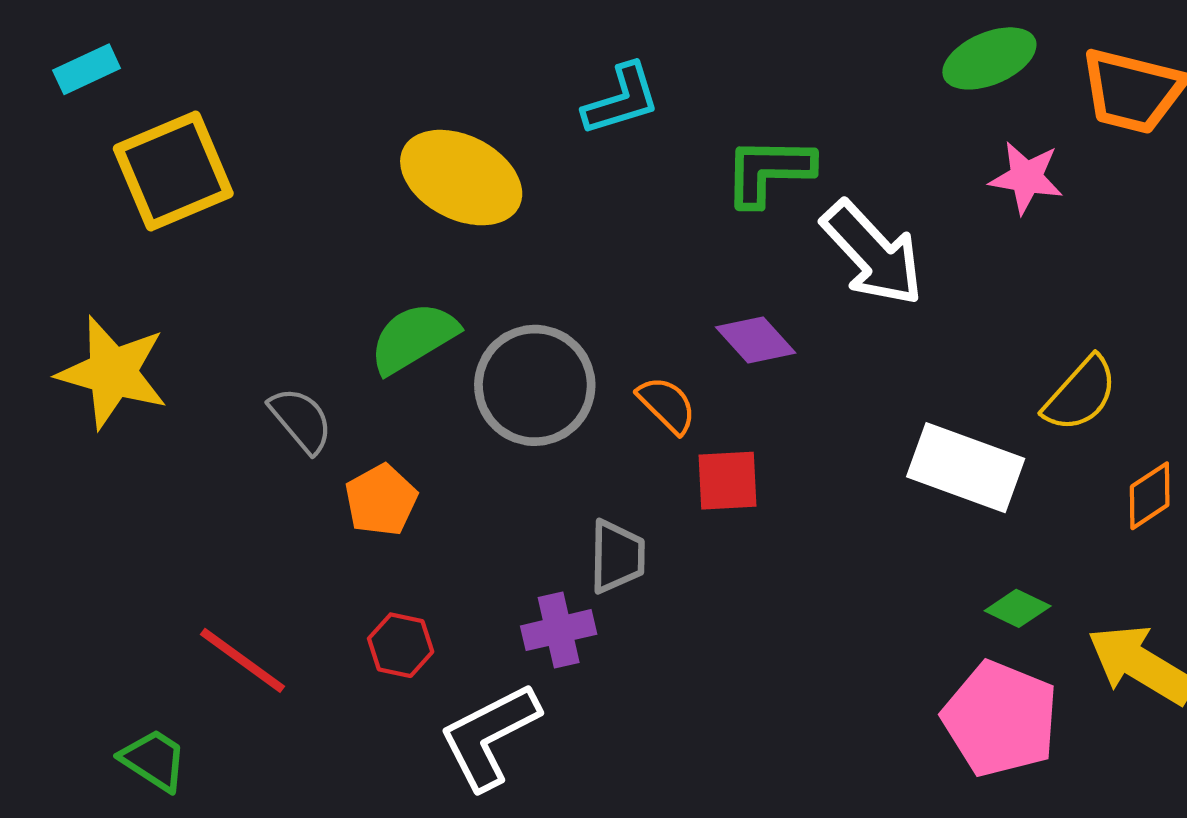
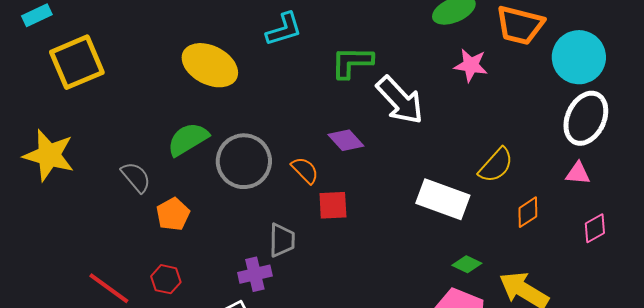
red hexagon: (401, 645) -> (166, 279), moved

